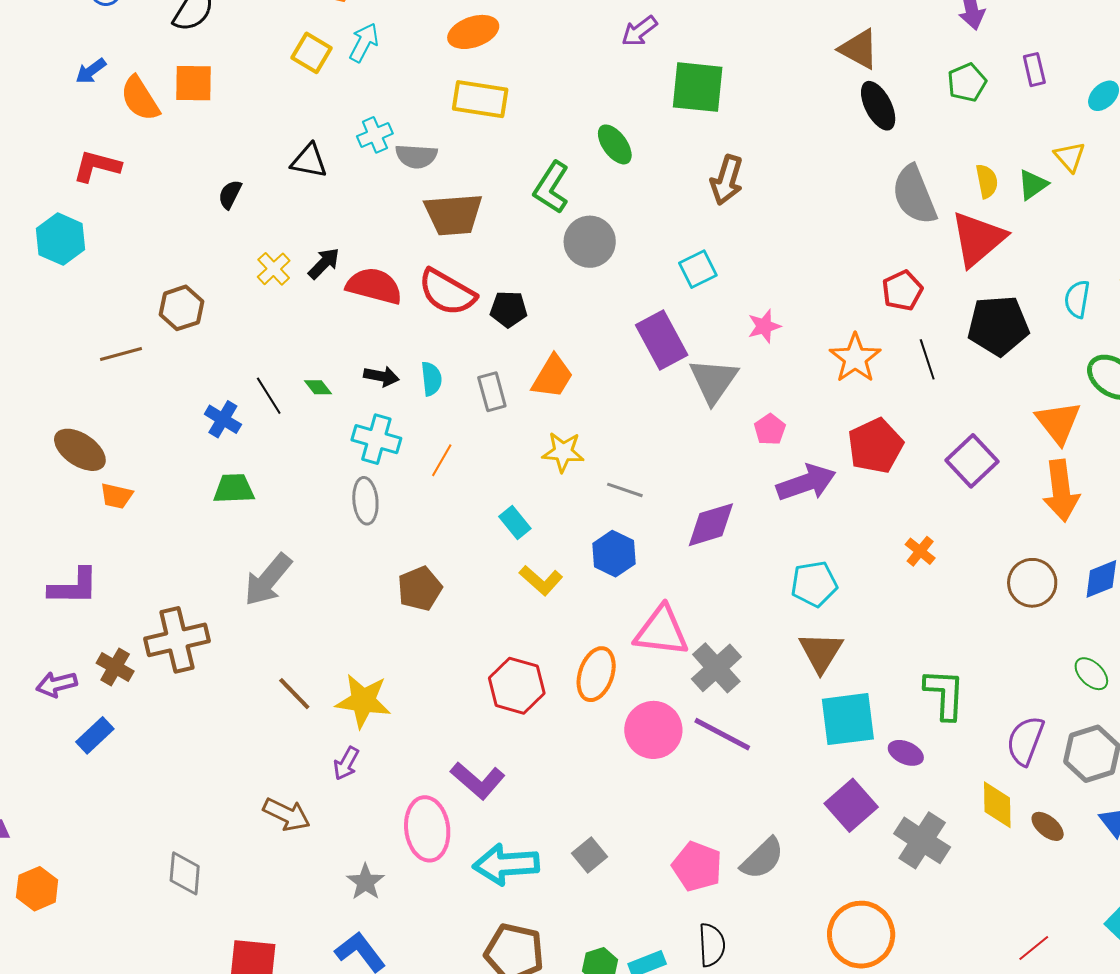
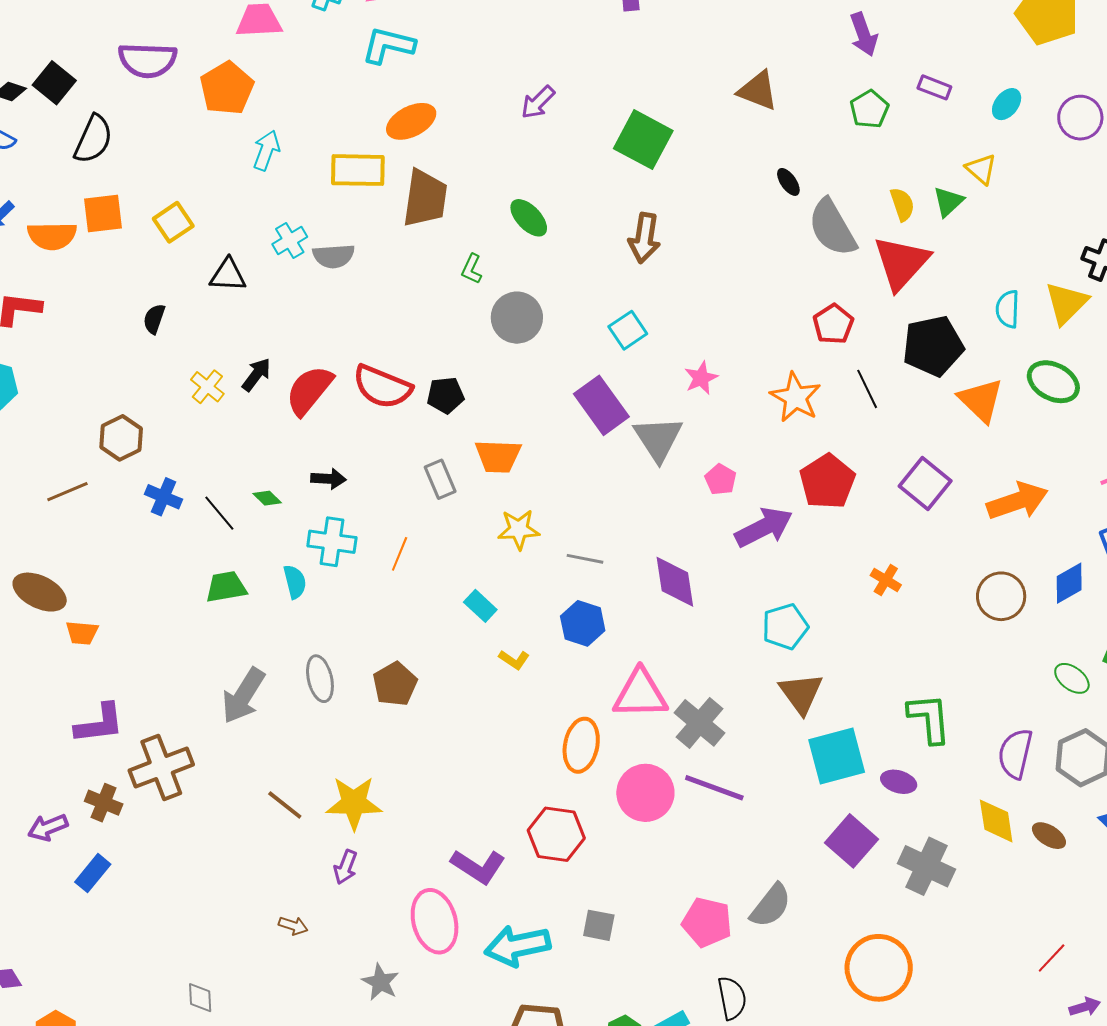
orange ellipse: (473, 32) -> (411, 121), moved
yellow square: (311, 53) -> (173, 222), moved, turned 33
purple rectangle: (1034, 70) -> (934, 87), turned -48
green square: (698, 87) -> (643, 140), moved, turned 30
orange semicircle: (140, 99) -> (52, 236), turned -51
yellow rectangle: (480, 99) -> (358, 170), moved
black ellipse: (878, 106) -> (788, 182), moved, size x0.6
green L-shape: (551, 187) -> (472, 269), size x0.6
brown trapezoid: (453, 214) -> (425, 198), moved, turned -70
red semicircle: (374, 286) -> (309, 390), turned -58
orange trapezoid: (552, 377) -> (498, 456), turned 69
cyan semicircle: (431, 379) -> (295, 582), moved
blue cross: (223, 419) -> (163, 497), moved
orange triangle: (1058, 423) -> (981, 400), moved
green trapezoid: (234, 489) -> (226, 587), moved
orange arrow: (1061, 491) -> (1017, 501), turned -94
gray ellipse: (365, 501) -> (320, 679), moved
purple diamond: (711, 525) -> (675, 582), turned -74
yellow L-shape: (541, 580) -> (514, 660), size x0.7
purple L-shape: (74, 587) -> (99, 724), moved
red hexagon: (517, 686) -> (556, 834), moved
brown arrow: (287, 814) -> (293, 926), size x0.6
gray square: (589, 855) -> (599, 925), turned -32
gray diamond: (185, 873) -> (200, 998), size x0.7

